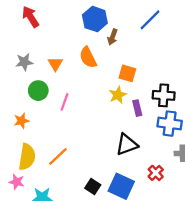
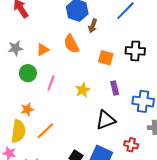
orange triangle: (55, 64) -> (43, 50), turned 32
yellow star: (118, 95) -> (83, 90), moved
black cross: (164, 95) -> (135, 51), moved
orange star: (21, 121) -> (27, 109), moved
red cross: (156, 173) -> (131, 145), turned -32

